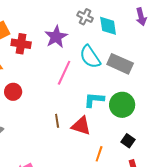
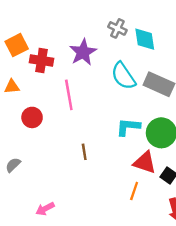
pink line: (64, 73) -> (69, 95), moved, turned -35
red triangle: (81, 126) -> (145, 162), moved

